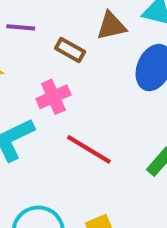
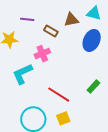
red line: (89, 149) -> (59, 95), moved

